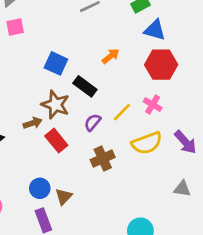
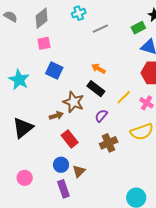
orange arrow: (111, 56) -> (98, 69), moved, turned -112
blue square: (56, 63) -> (54, 71), moved
yellow line: (122, 112) -> (124, 97), moved
red rectangle: (56, 141) -> (70, 139), moved

